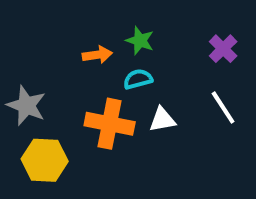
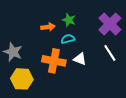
purple cross: (223, 49) -> (110, 24), size x1.6
white triangle: (162, 120) -> (80, 59), turned 32

